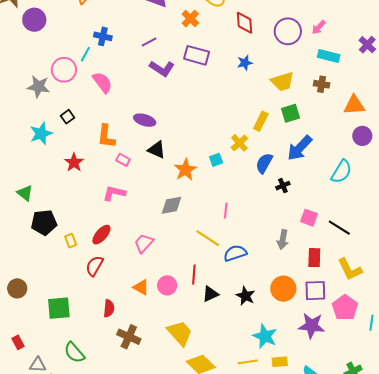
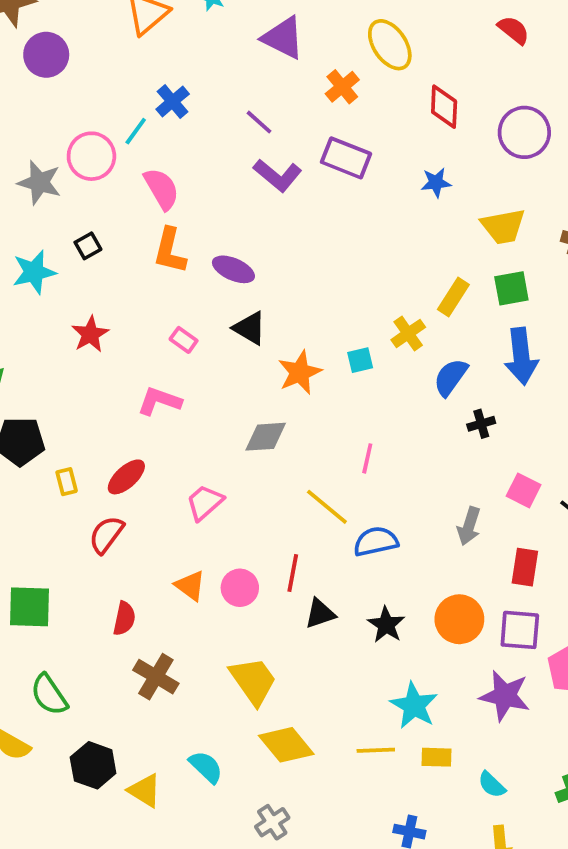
blue cross: (103, 36) -> (173, 102), turned 30
purple line: (149, 42) -> (259, 122), turned 63
orange L-shape: (106, 136) -> (170, 251), moved
blue arrow: (300, 148) -> (521, 356), turned -56

